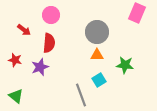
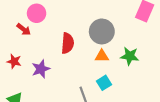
pink circle: (51, 15) -> (37, 13), moved
red semicircle: (49, 43) -> (68, 43), moved
green star: (125, 65) -> (130, 56), moved

